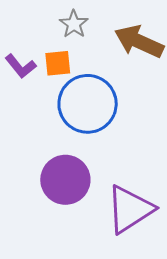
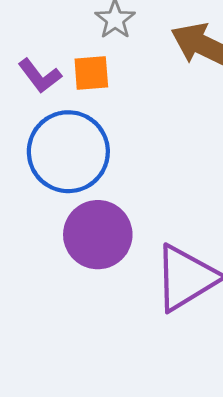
blue circle: (88, 104) -> (68, 152), moved

